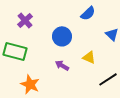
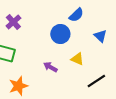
blue circle: (62, 36) -> (60, 34), moved
orange star: (30, 84) -> (18, 86), turned 30

